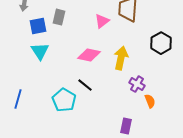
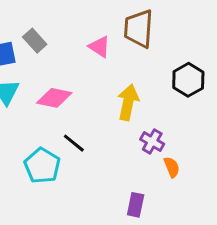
gray rectangle: (59, 17) -> (35, 41), turned -56
pink triangle: (102, 21) -> (99, 47), turned -49
pink diamond: (89, 55) -> (54, 98), moved

